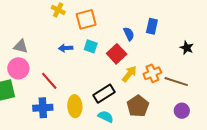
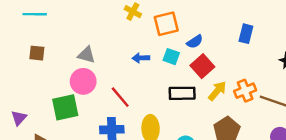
blue semicircle: (129, 34) -> (195, 42), moved, turned 80
black rectangle: (104, 94) -> (182, 93), moved, turned 30

